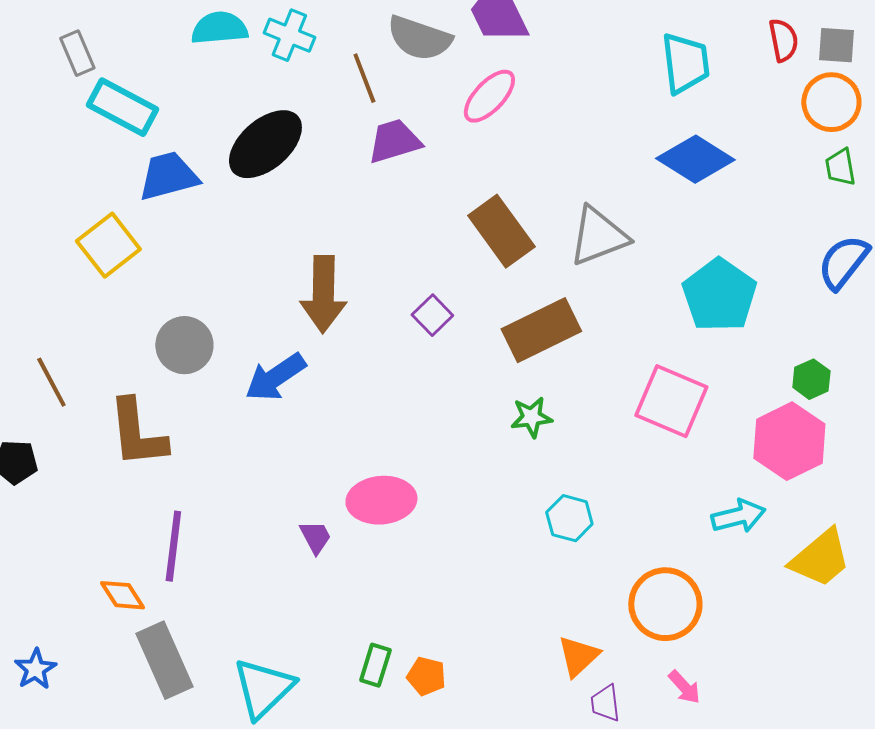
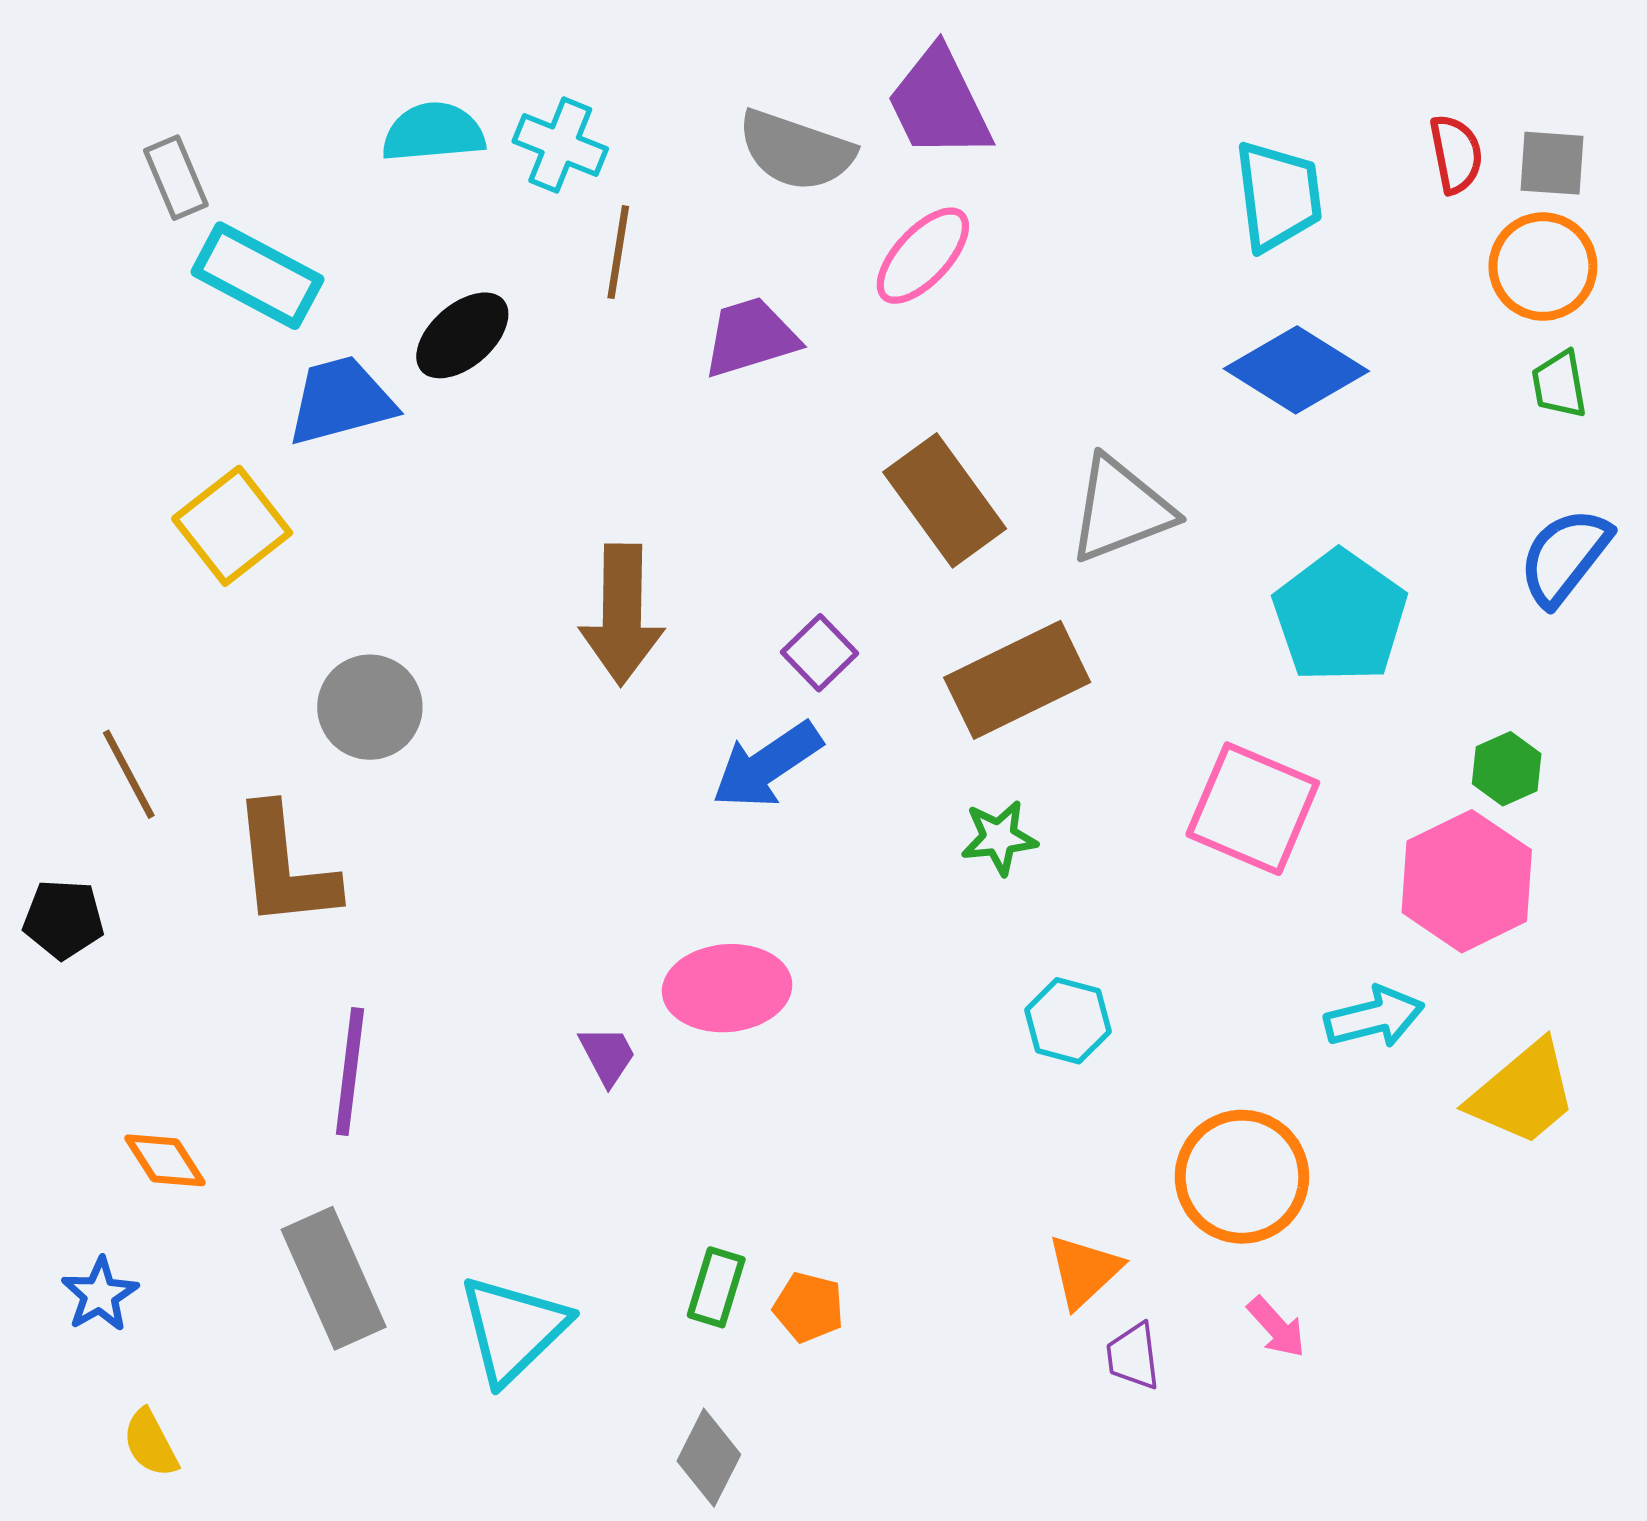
brown line: (364, 78) -> (618, 252), moved, turned 30
black ellipse: (265, 144) -> (462, 335), moved, size x0.7
blue arrow: (275, 377) -> (767, 765), moved
orange diamond: (122, 595) -> (165, 1160), moved

